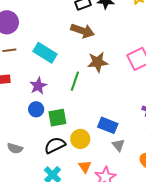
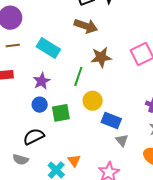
yellow circle: (80, 139) -> (93, 101), moved
black semicircle: (55, 145) -> (34, 137), moved
gray semicircle: (15, 148) -> (21, 159), moved
orange triangle: (85, 167) -> (74, 161), moved

